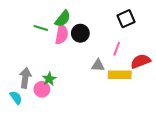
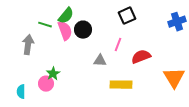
pink semicircle: (62, 34) -> (65, 31), turned -30
yellow rectangle: (120, 75) -> (121, 85), moved
gray arrow: (25, 78) -> (28, 45), moved
cyan semicircle: (16, 98) -> (21, 92), turned -144

